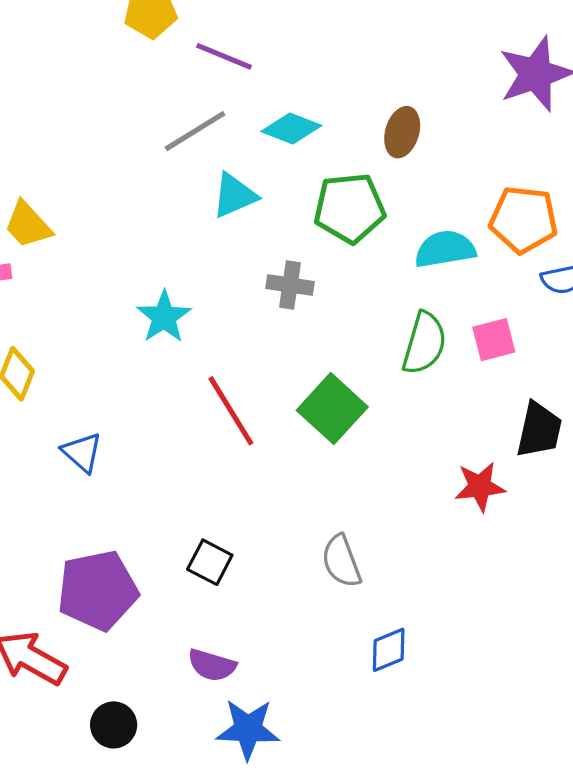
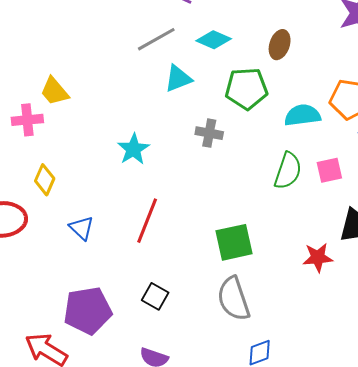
green square: (332, 409) -> (234, 242), moved, turned 33
red line: (231, 411) -> (147, 221), moved, turned 51
gray semicircle: (341, 561) -> (234, 299), size x1.4

